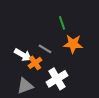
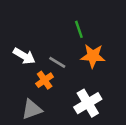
white arrow: (23, 55) -> (24, 56), moved
white cross: (57, 79) -> (88, 103), moved

